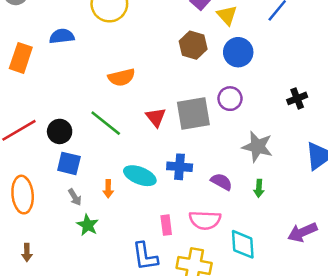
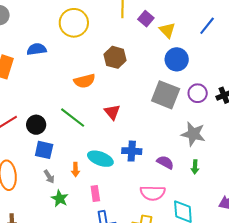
brown hexagon: (193, 45) -> (115, 57), moved
purple circle: (230, 99) -> (198, 93), moved
gray square: (193, 114) -> (166, 95), moved, turned 32
pink rectangle: (166, 225) -> (95, 193), moved

